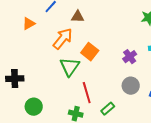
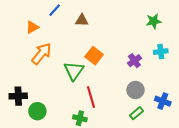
orange arrow: (63, 39) -> (41, 54), moved
black cross: (15, 79) -> (18, 96), moved
green rectangle: (108, 109) -> (136, 113), moved

